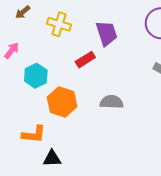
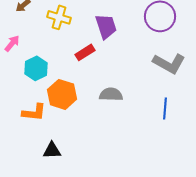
orange L-shape: (34, 134) -> (34, 112), moved

